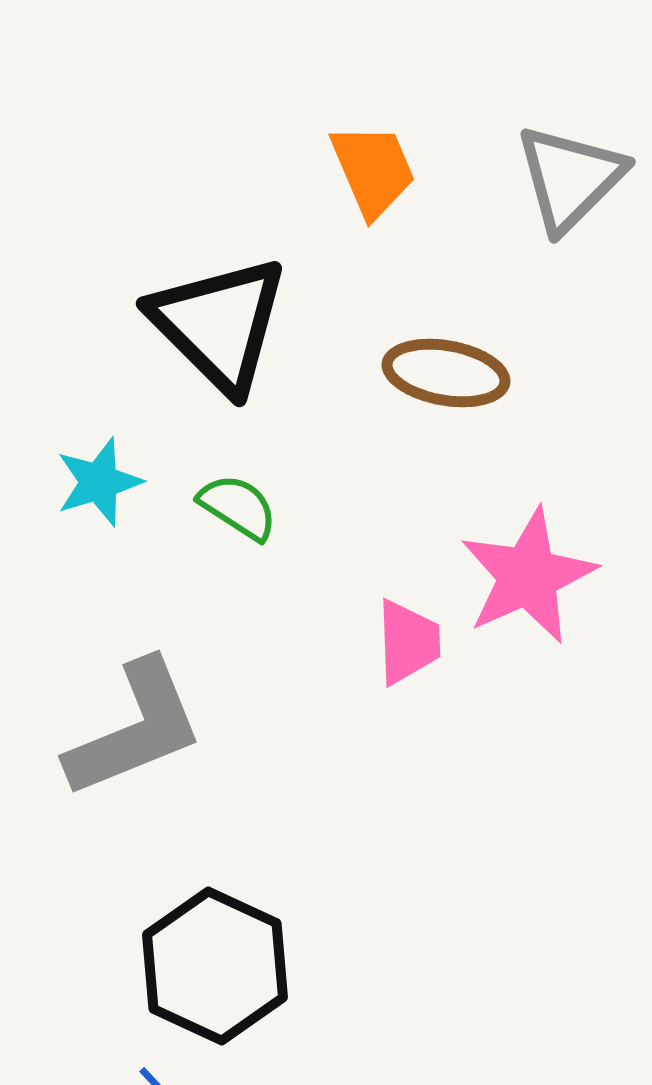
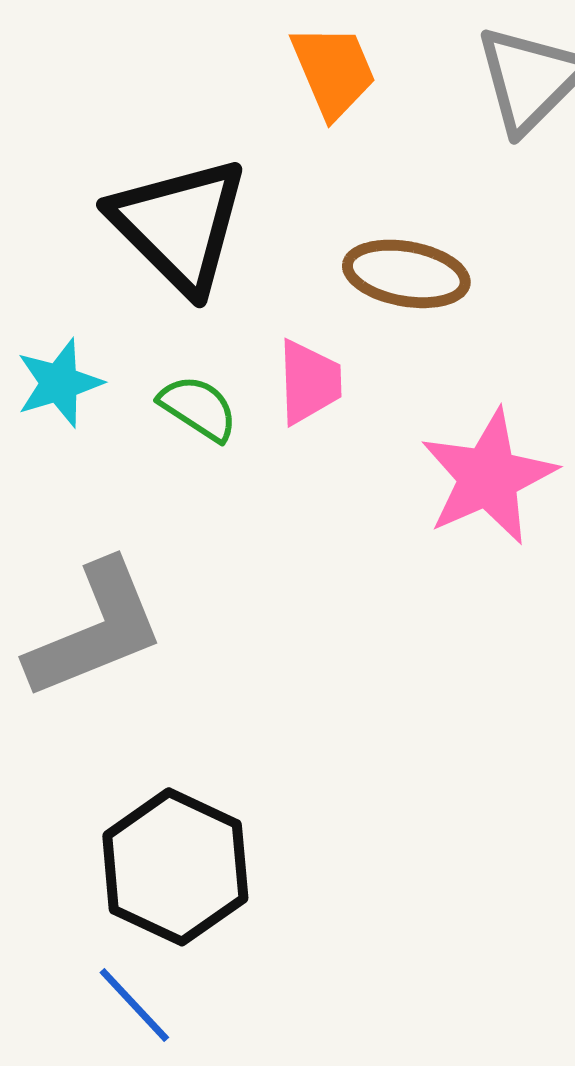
pink trapezoid: (408, 642) -> (309, 382), moved

